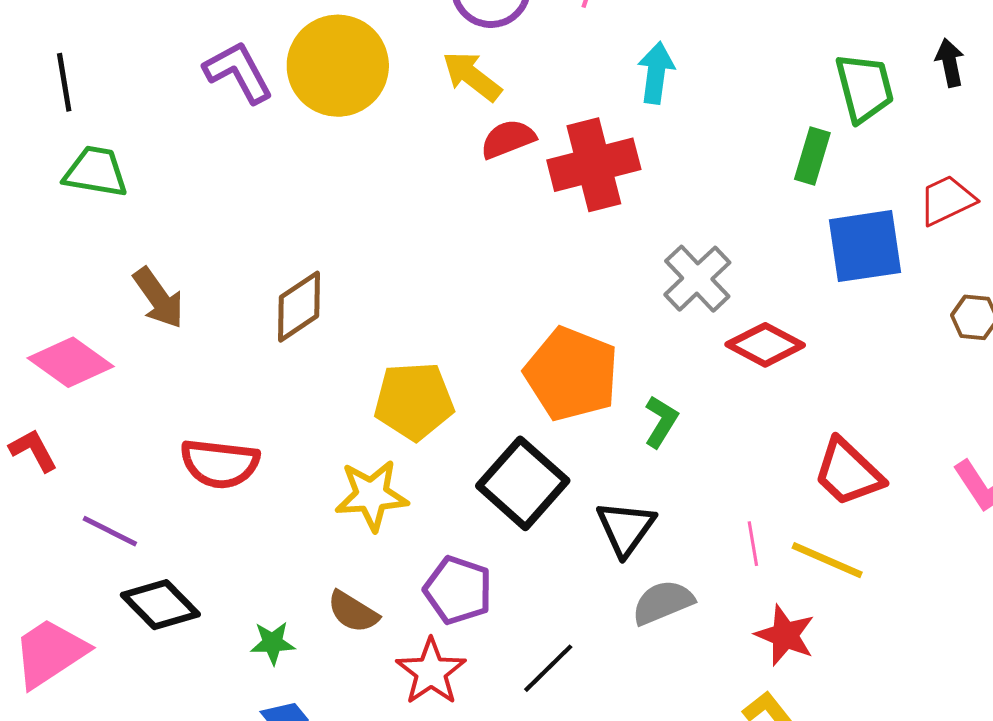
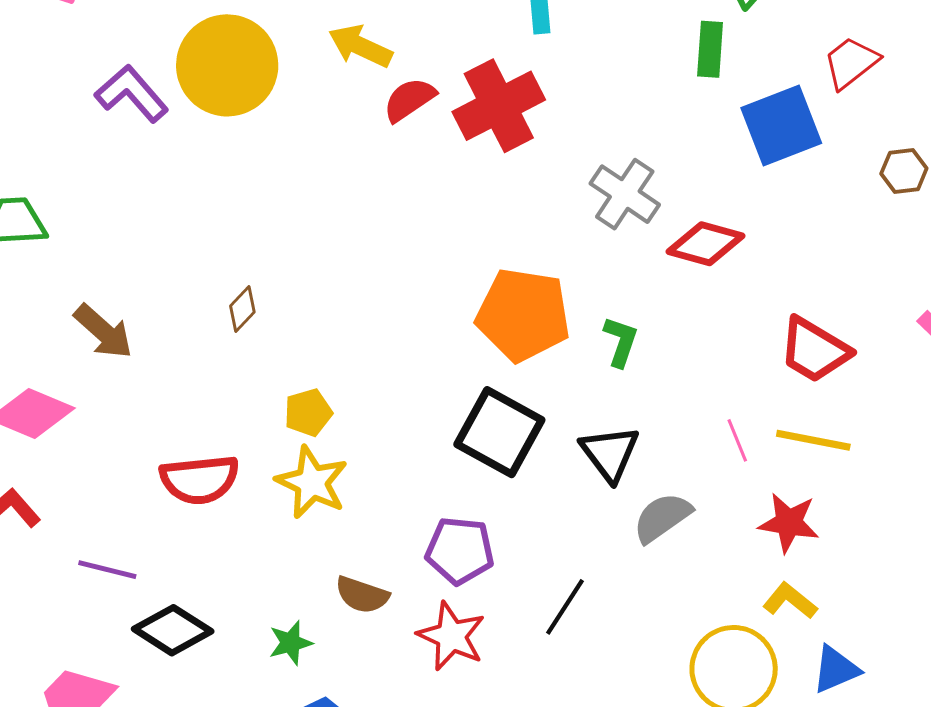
brown diamond: (299, 307) -> (242, 309), size x0.6
yellow pentagon: (414, 401) -> (308, 413), moved, size x0.6
yellow star: (372, 495) -> (312, 482), moved, turned -30

